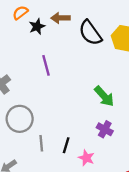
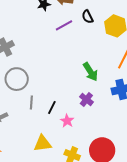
black semicircle: (90, 33) -> (87, 17), size x0.6
purple line: (46, 65) -> (64, 25), moved, turned 66

